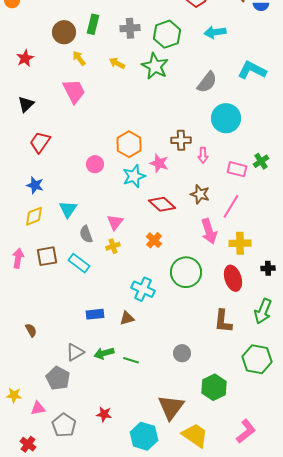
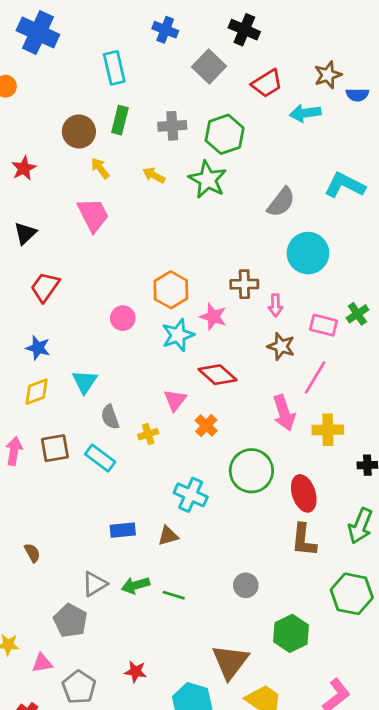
cyan arrow: (215, 32) -> (305, 113), moved
brown star: (200, 194) -> (281, 346), moved
pink triangle: (115, 222) -> (175, 400), moved
red ellipse: (233, 278) -> (304, 493), moved

